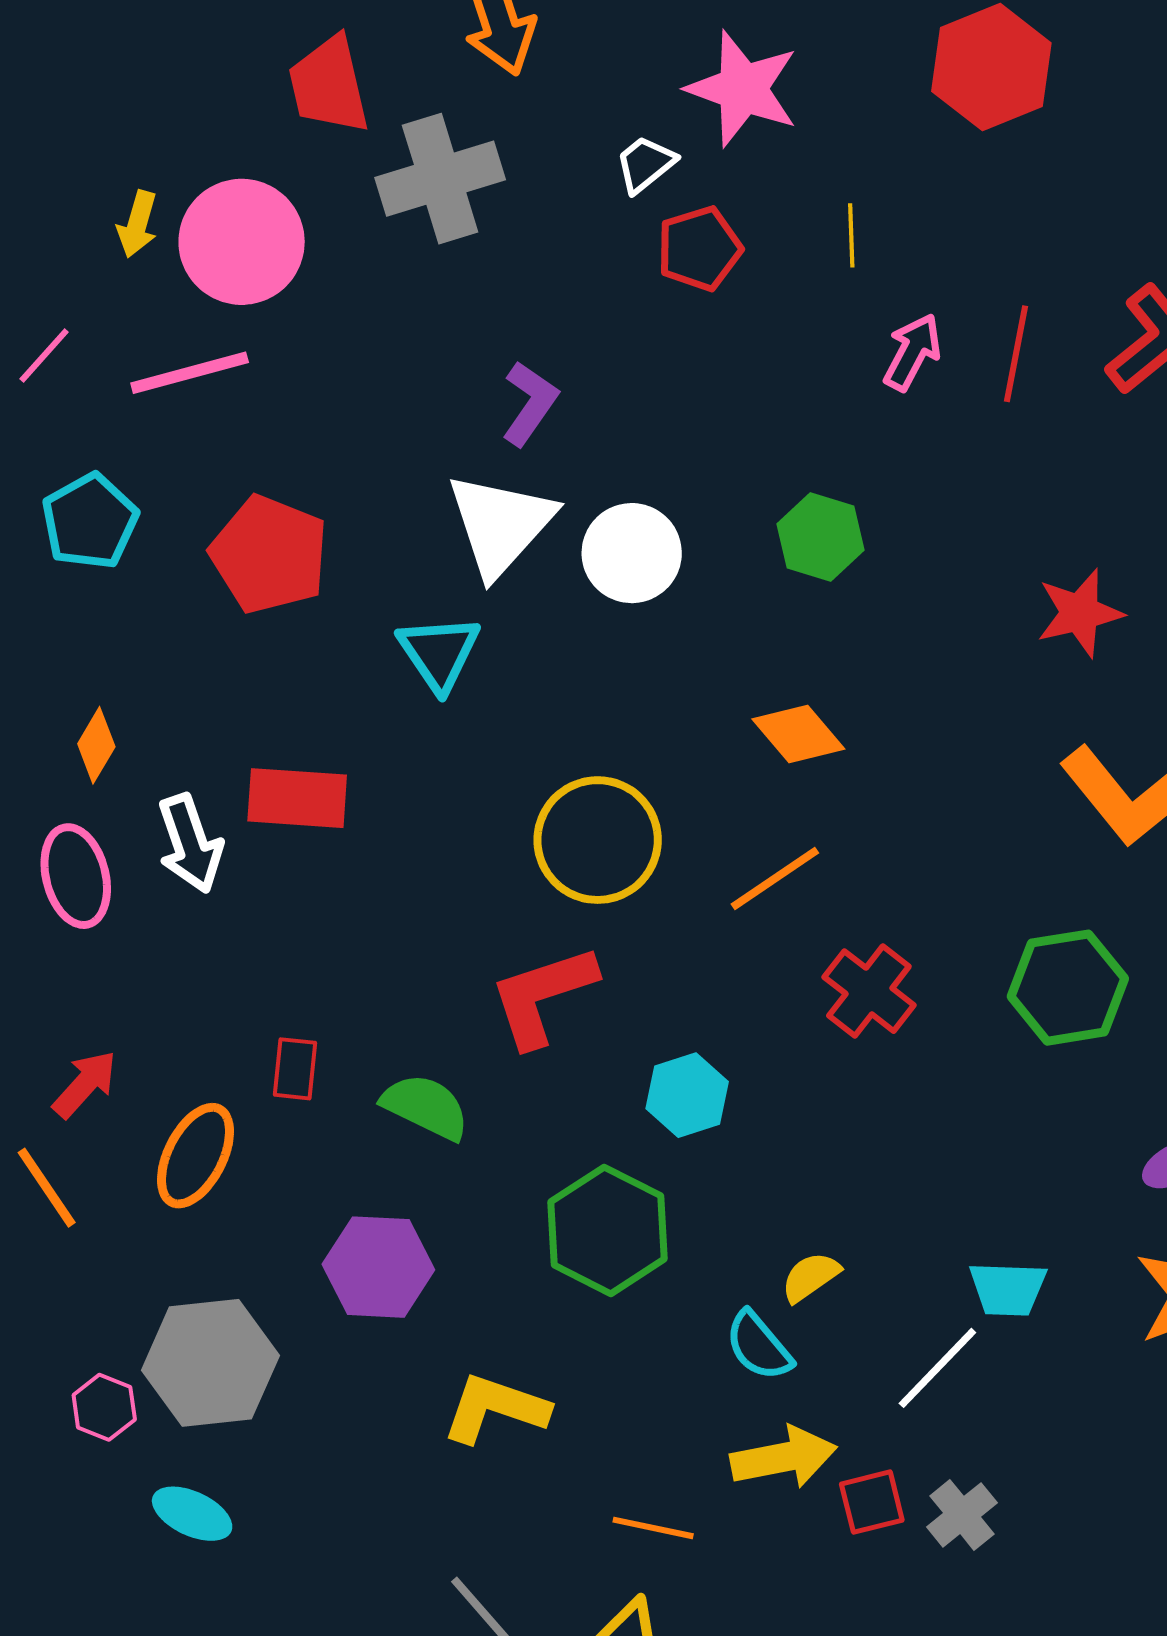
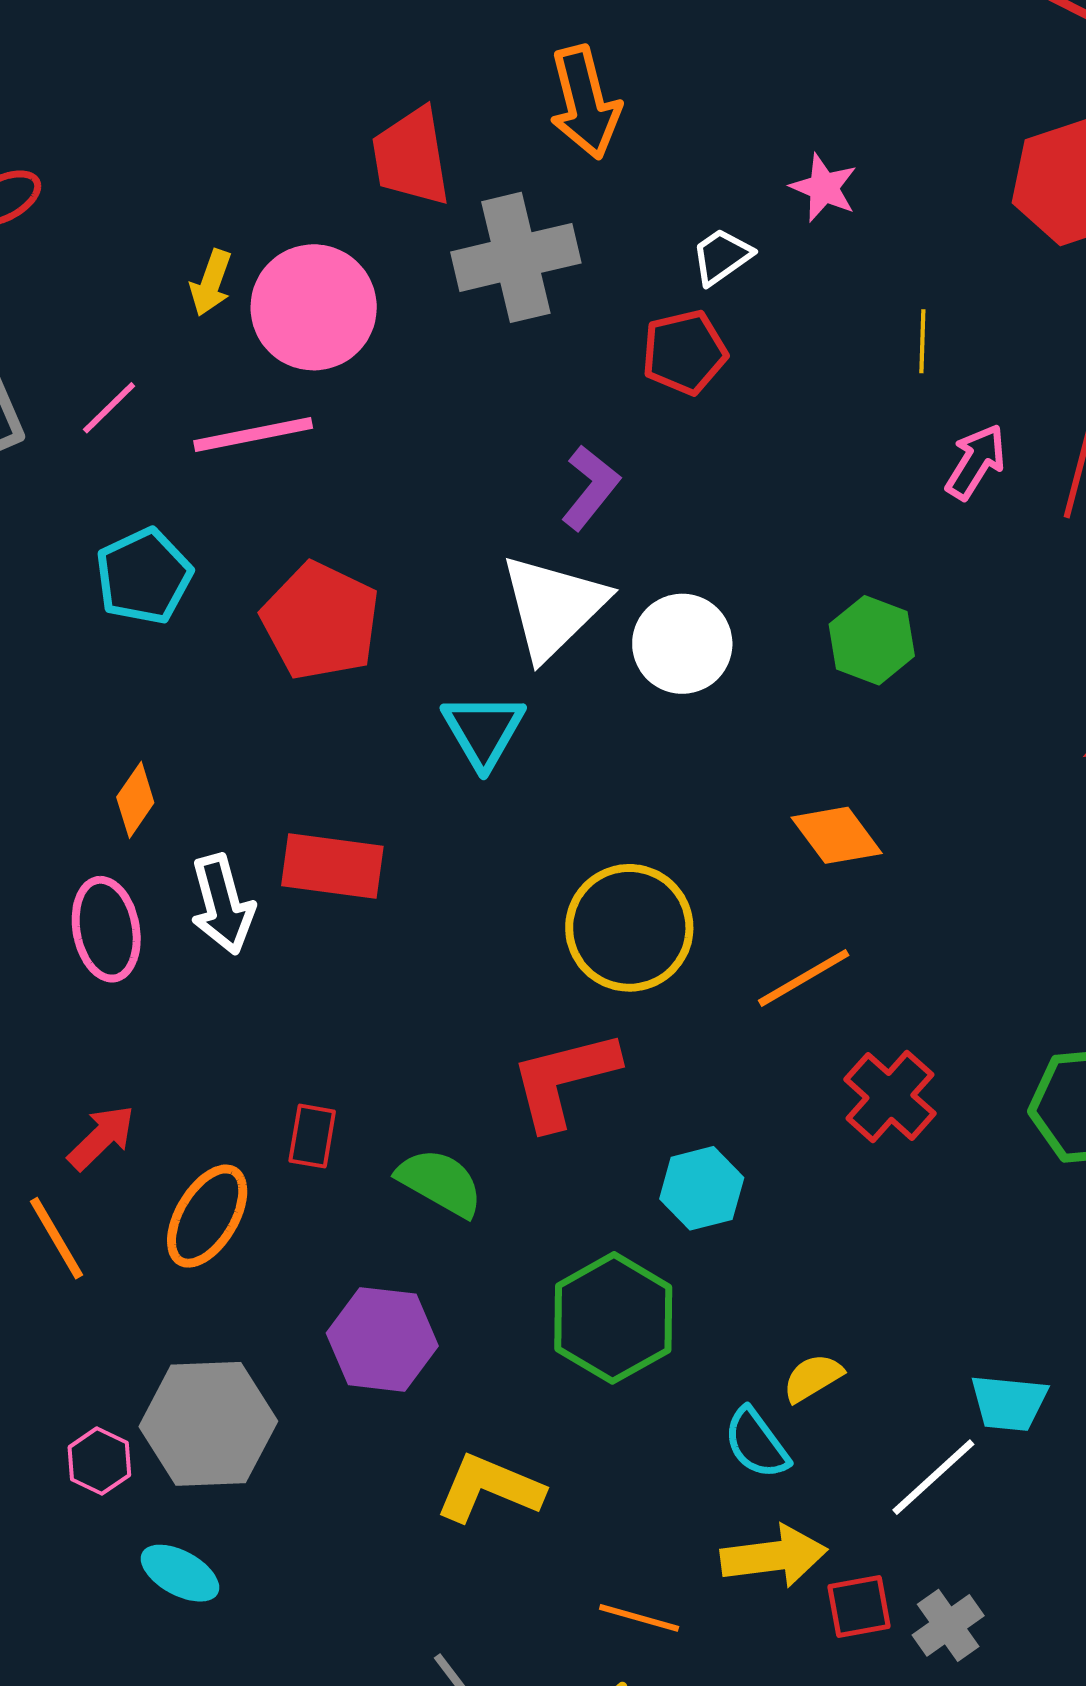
pink star: (743, 89) -> (824, 188), size x0.6
red pentagon: (699, 249) -> (684, 352), moved

